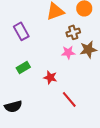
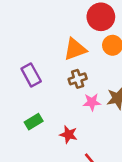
brown cross: (73, 32) -> (78, 79), moved

